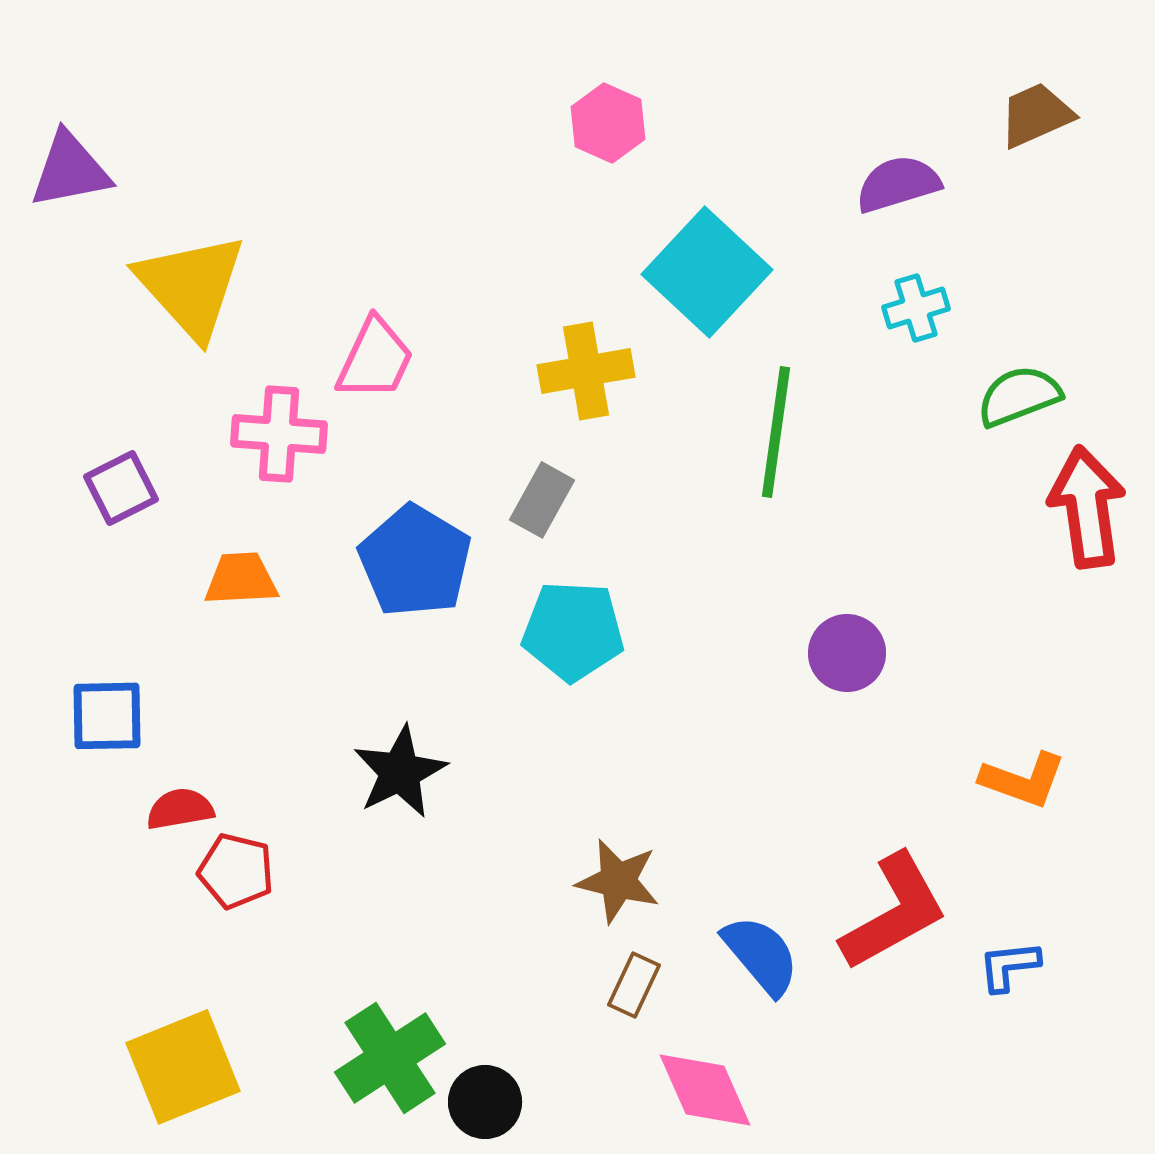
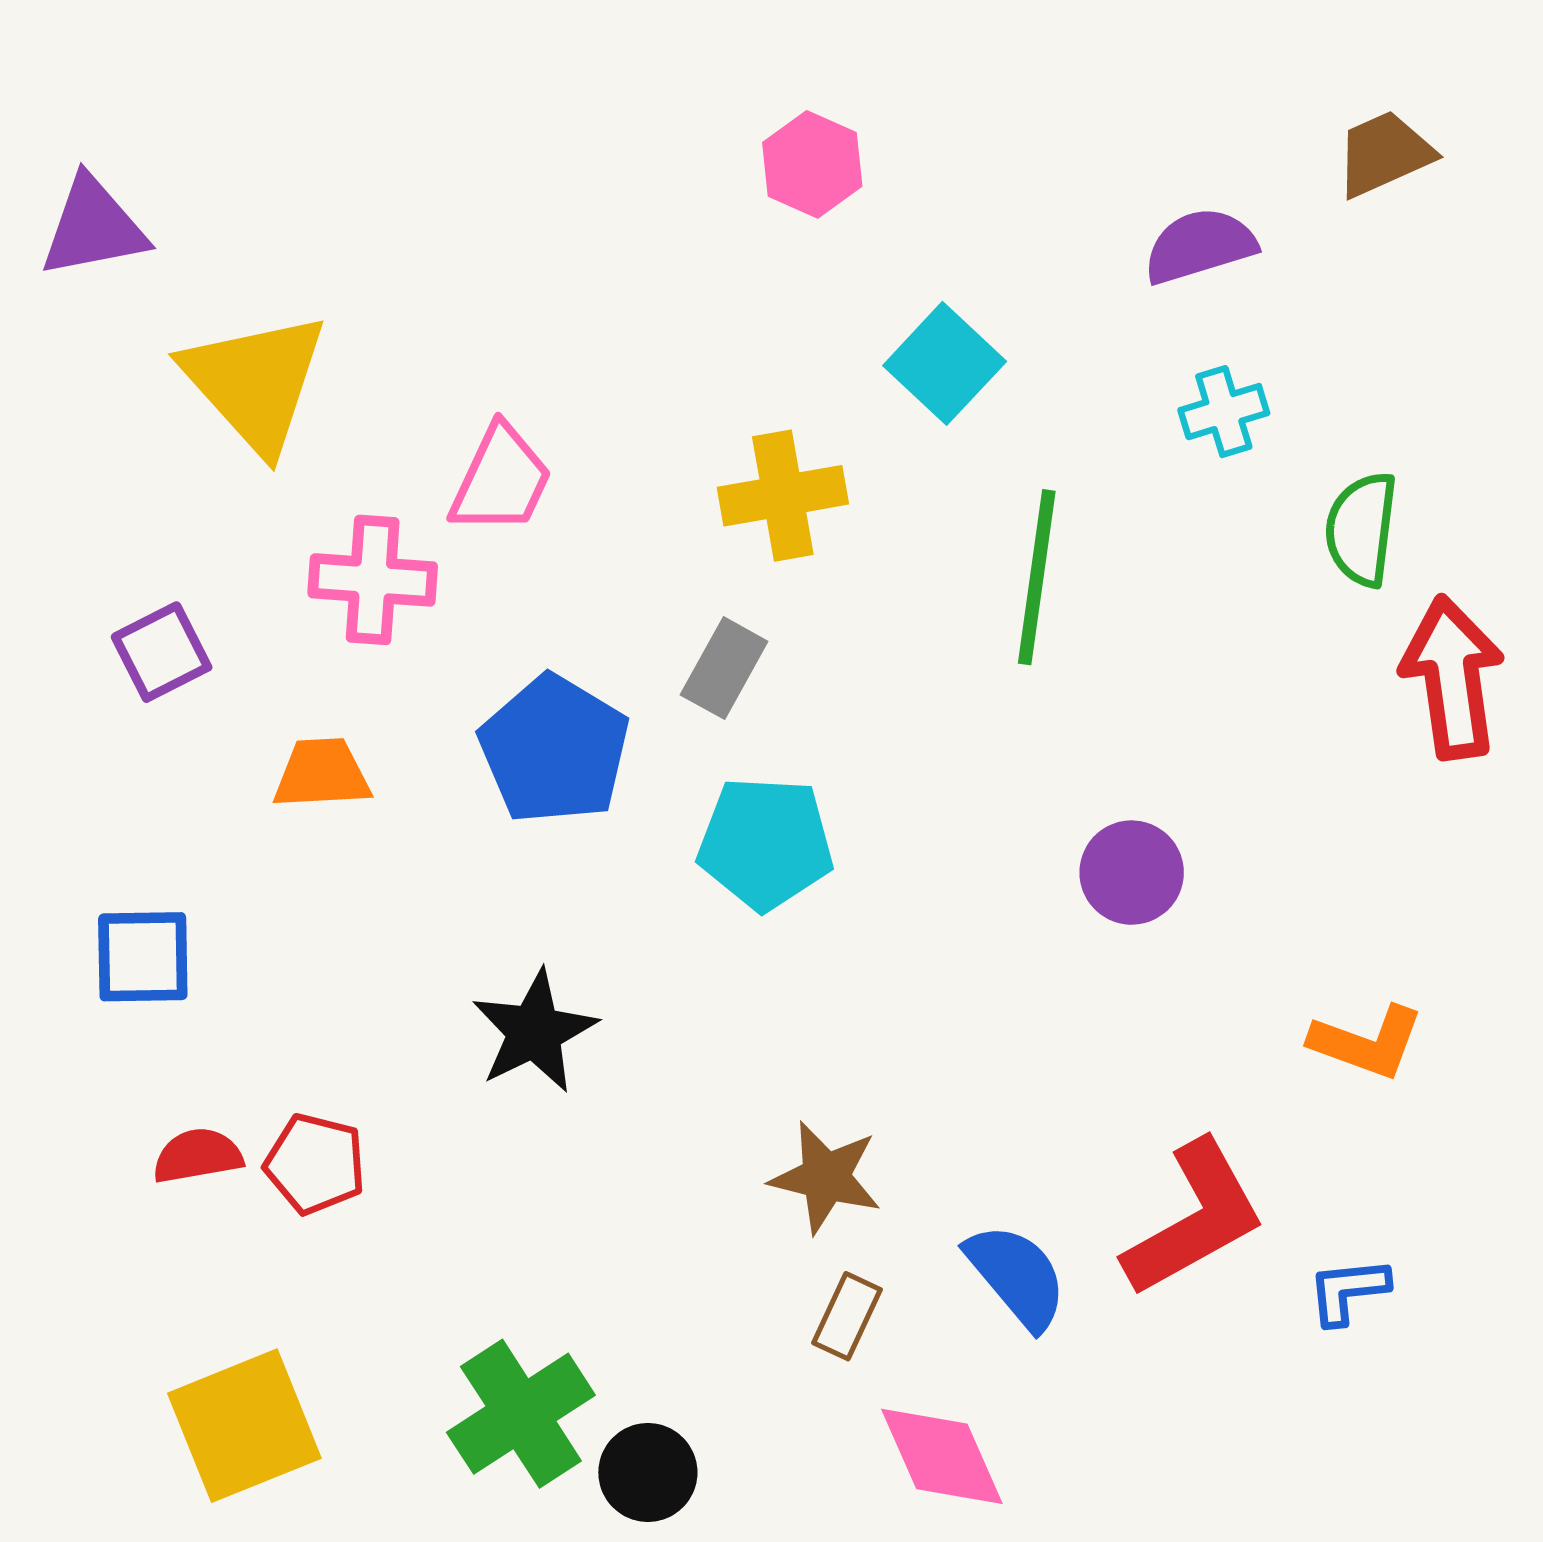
cyan square: (707, 272) -> (945, 363), size x0.7
green semicircle: (1019, 396) -> (1361, 529), turned -62
red semicircle: (180, 809) -> (198, 1156), moved

